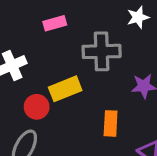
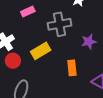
red circle: (37, 107) -> (13, 61), moved

